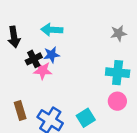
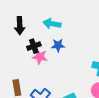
blue star: (52, 55) -> (58, 45), moved

